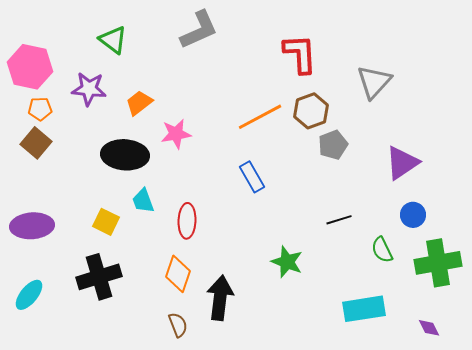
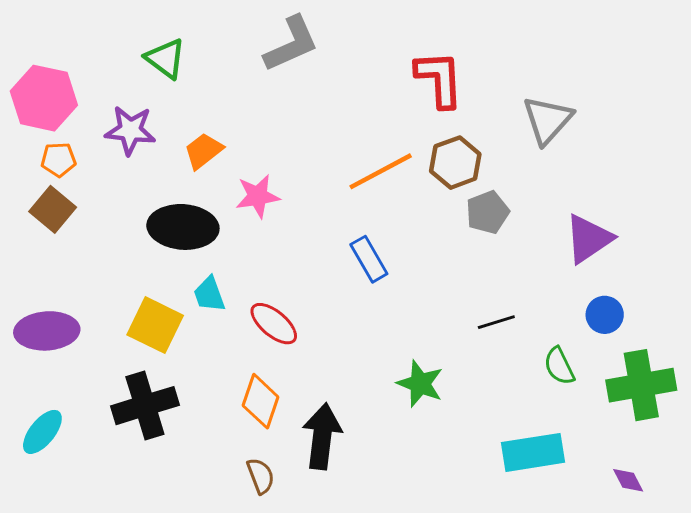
red ellipse: (187, 221) -> (274, 324), turned -52
yellow square: (106, 222) -> (155, 325), size x1.4

